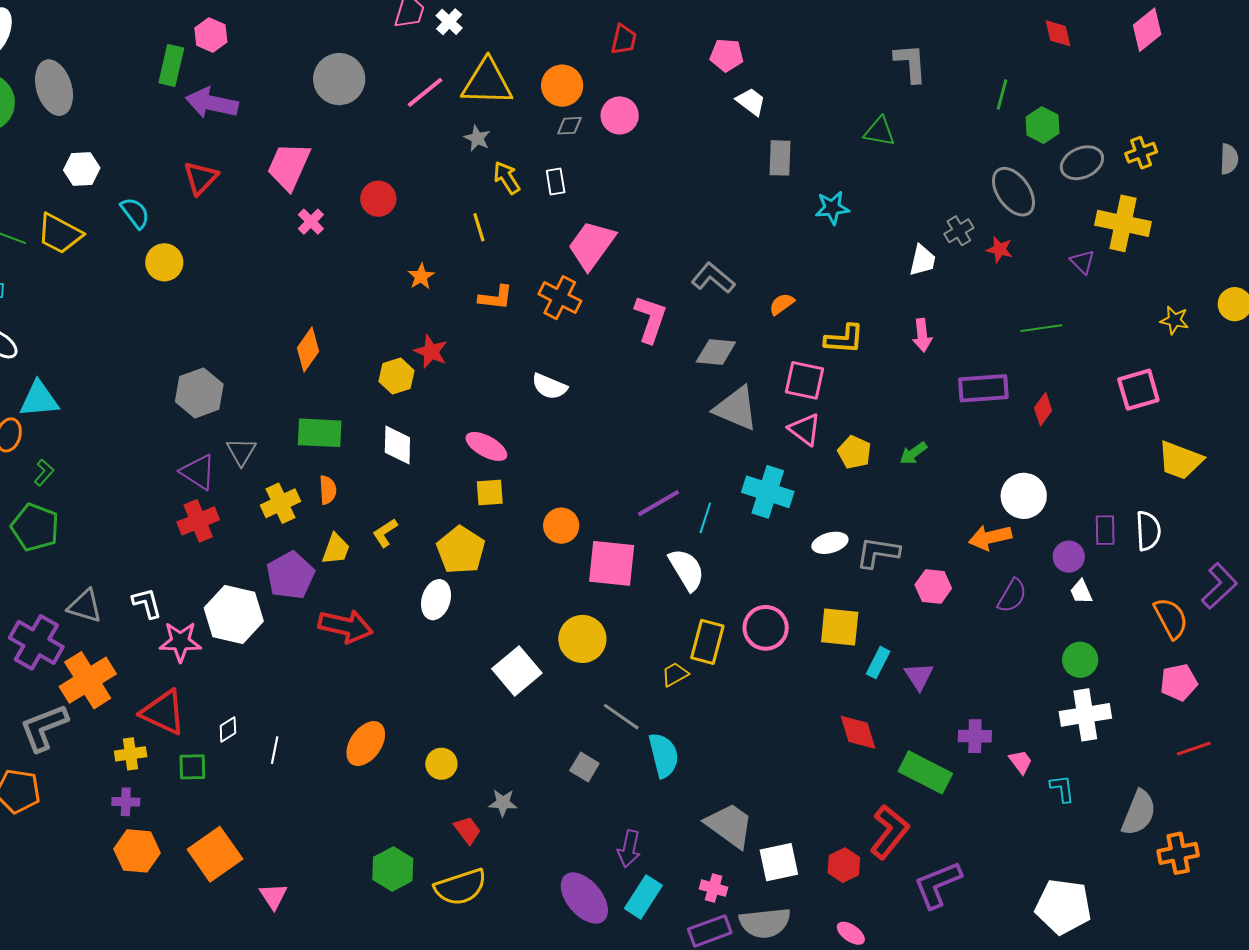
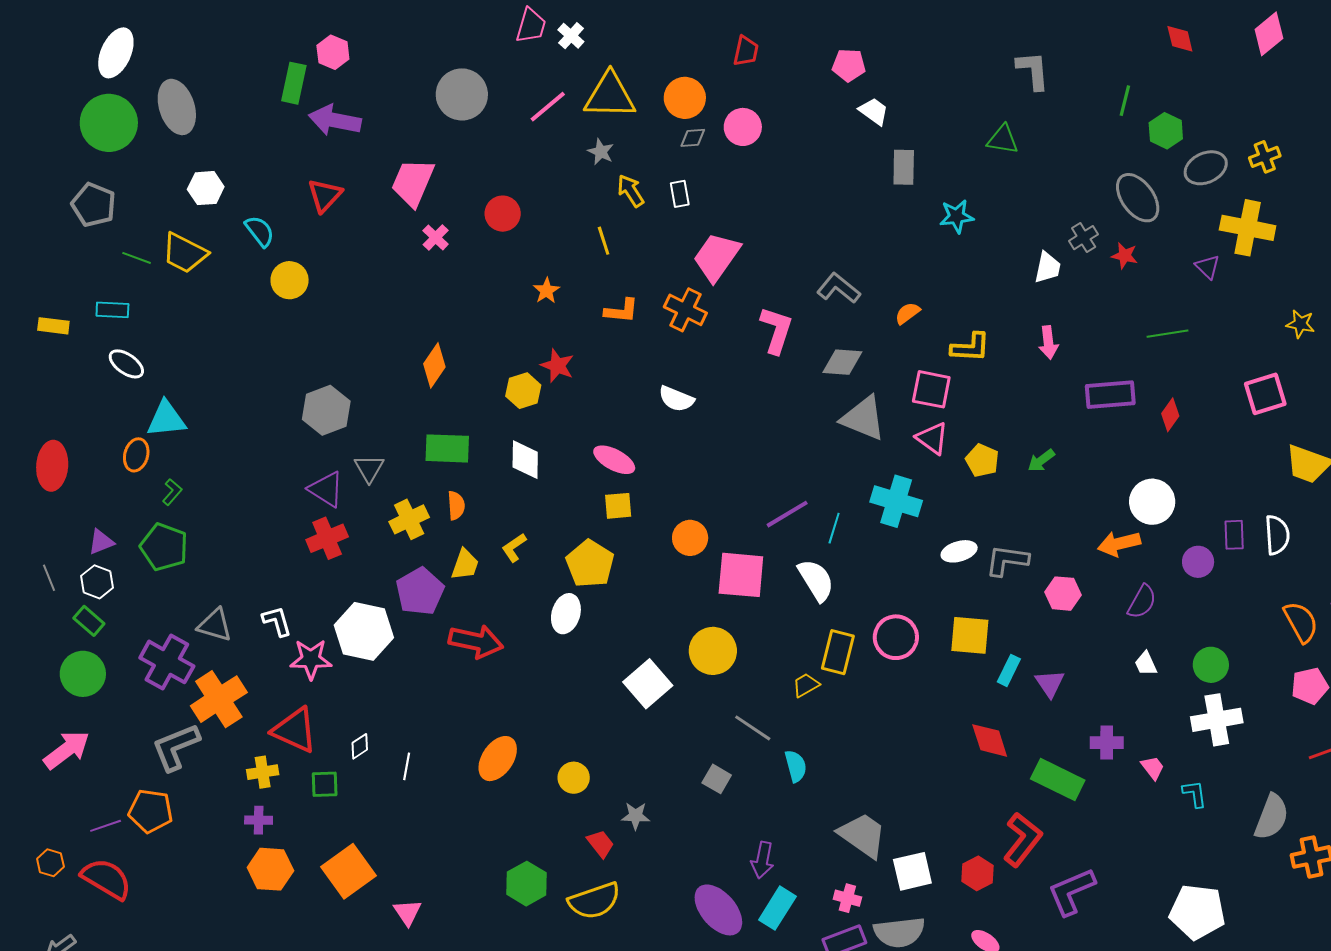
white trapezoid: (1081, 592) -> (1146, 664), moved
cyan semicircle: (664, 755) -> (796, 766), size x0.7

